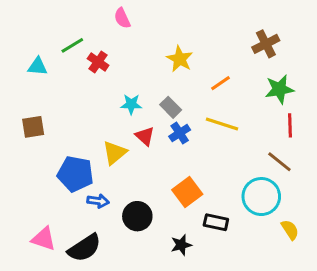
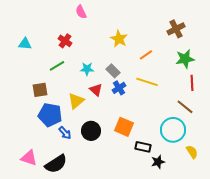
green line: (72, 45) -> (57, 66), moved
brown square: (33, 127) -> (40, 90), moved
orange square: (187, 192) -> (124, 127), turned -30
blue arrow: (98, 201) -> (65, 133), turned 40
black circle: (137, 216) -> (91, 131), moved
black star: (181, 245) -> (158, 162), moved

